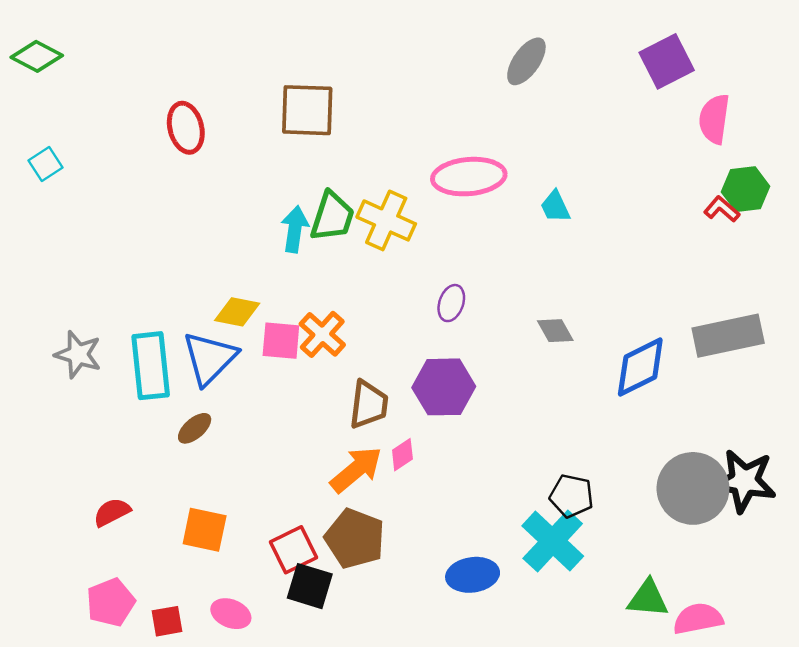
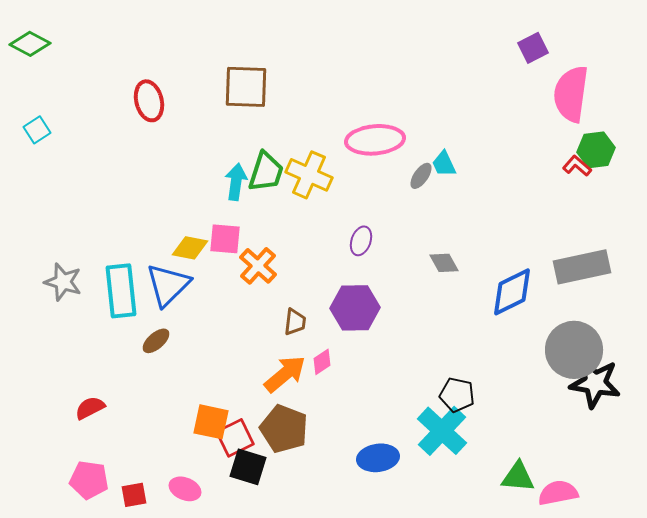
gray ellipse: (526, 61) -> (421, 176), moved, size x0.7
purple square: (667, 61) -> (533, 48), size x0.7
pink semicircle: (714, 119) -> (571, 94), size x1.4
pink square: (281, 341) -> (225, 239), moved
brown trapezoid: (369, 404) -> (295, 322), size x0.7
gray circle: (693, 488) -> (574, 350), moved
orange square: (205, 530) -> (211, 422), moved
pink pentagon: (111, 602) -> (89, 480), turned 30

